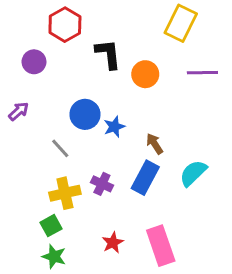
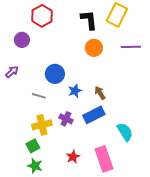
black L-shape: (108, 54) -> (89, 20), moved
blue star: (114, 127) -> (75, 91), moved
gray line: (60, 148) -> (39, 96), turned -32
cyan semicircle: (193, 173) -> (125, 132), moved, turned 102
blue rectangle: (145, 178) -> (94, 115), turned 35

